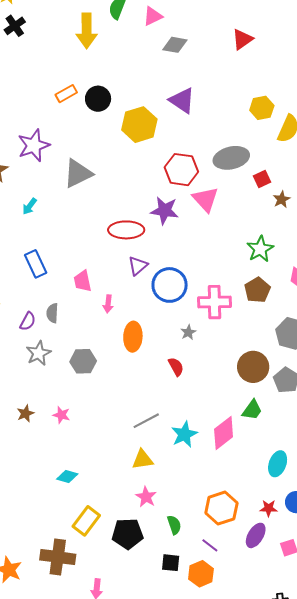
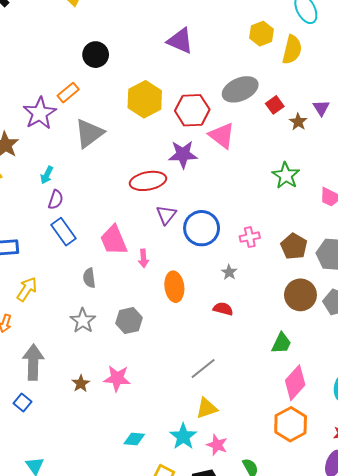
orange rectangle: (66, 94) -> (68, 93), moved
yellow hexagon: (139, 125) -> (145, 99), moved
pink trapezoid: (83, 281) -> (114, 240), size x1.4
brown pentagon: (257, 290) -> (294, 246), moved
pink cross: (214, 302) -> (250, 237), size x0.6
purple semicircle: (28, 321) -> (56, 200), moved
red semicircle: (176, 367) -> (223, 309), turned -36
green trapezoid: (252, 410) -> (281, 343), moved
pink star: (61, 415) -> (117, 378), size x1.5
pink diamond: (224, 433) -> (295, 383), moved
cyan star: (184, 434) -> (183, 436), moved
orange hexagon: (221, 508) -> (291, 424), moved

